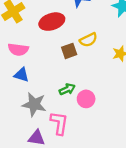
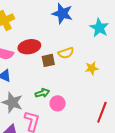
red ellipse: (52, 22) -> (29, 47), moved

